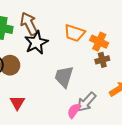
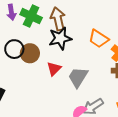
red triangle: (17, 103) -> (54, 69), moved

